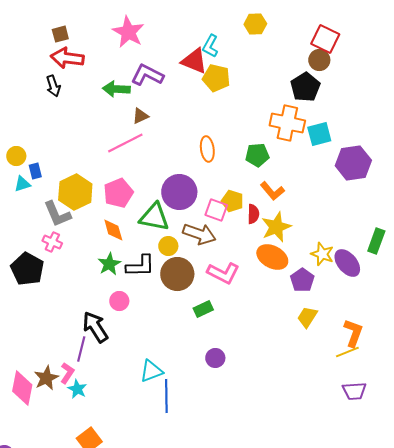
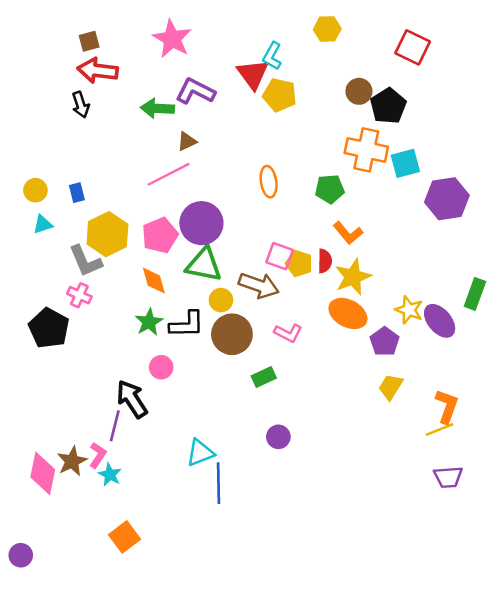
brown circle: (319, 60) -> (359, 91), moved
red triangle: (194, 61) -> (253, 74), turned 32
blue rectangle: (35, 171) -> (77, 193), moved
purple circle: (179, 192) -> (201, 223), moved
yellow pentagon: (232, 201) -> (299, 263), moved
pink L-shape: (223, 273) -> (288, 333), size x0.7

